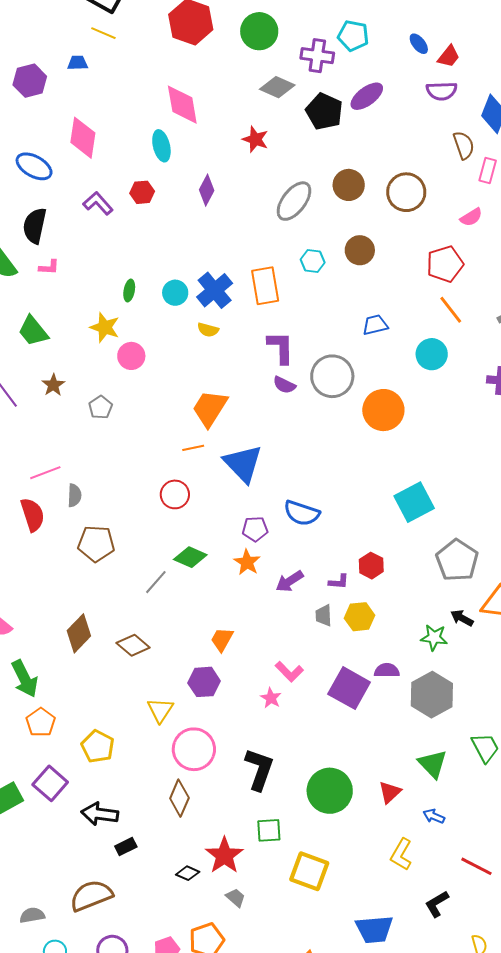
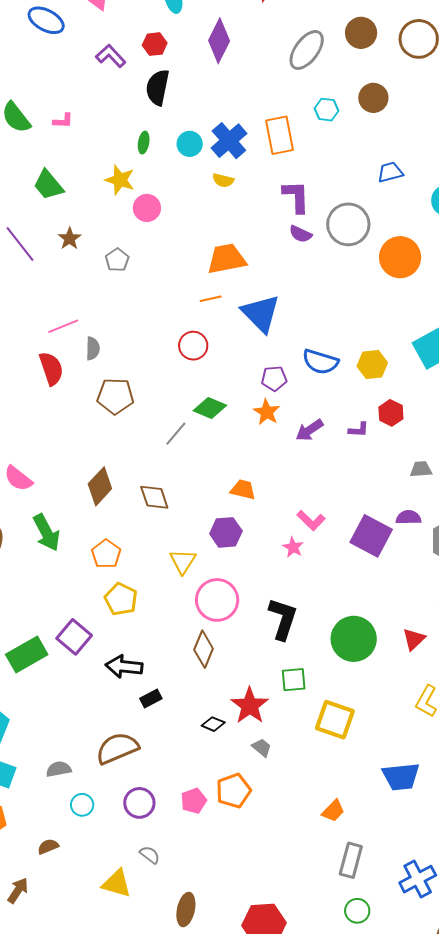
purple diamond: (207, 190) -> (219, 41), size x1.4
black semicircle: (35, 226) -> (158, 87), moved
orange trapezoid: (210, 408) -> (227, 259), turned 48
gray trapezoid: (324, 615) -> (421, 469), moved, turned 90
yellow hexagon: (360, 617) -> (372, 364), moved
orange trapezoid: (222, 639) -> (243, 490), turned 76
brown diamond: (133, 645) -> (154, 497), turned 32
orange pentagon: (41, 722) -> (106, 554), moved

